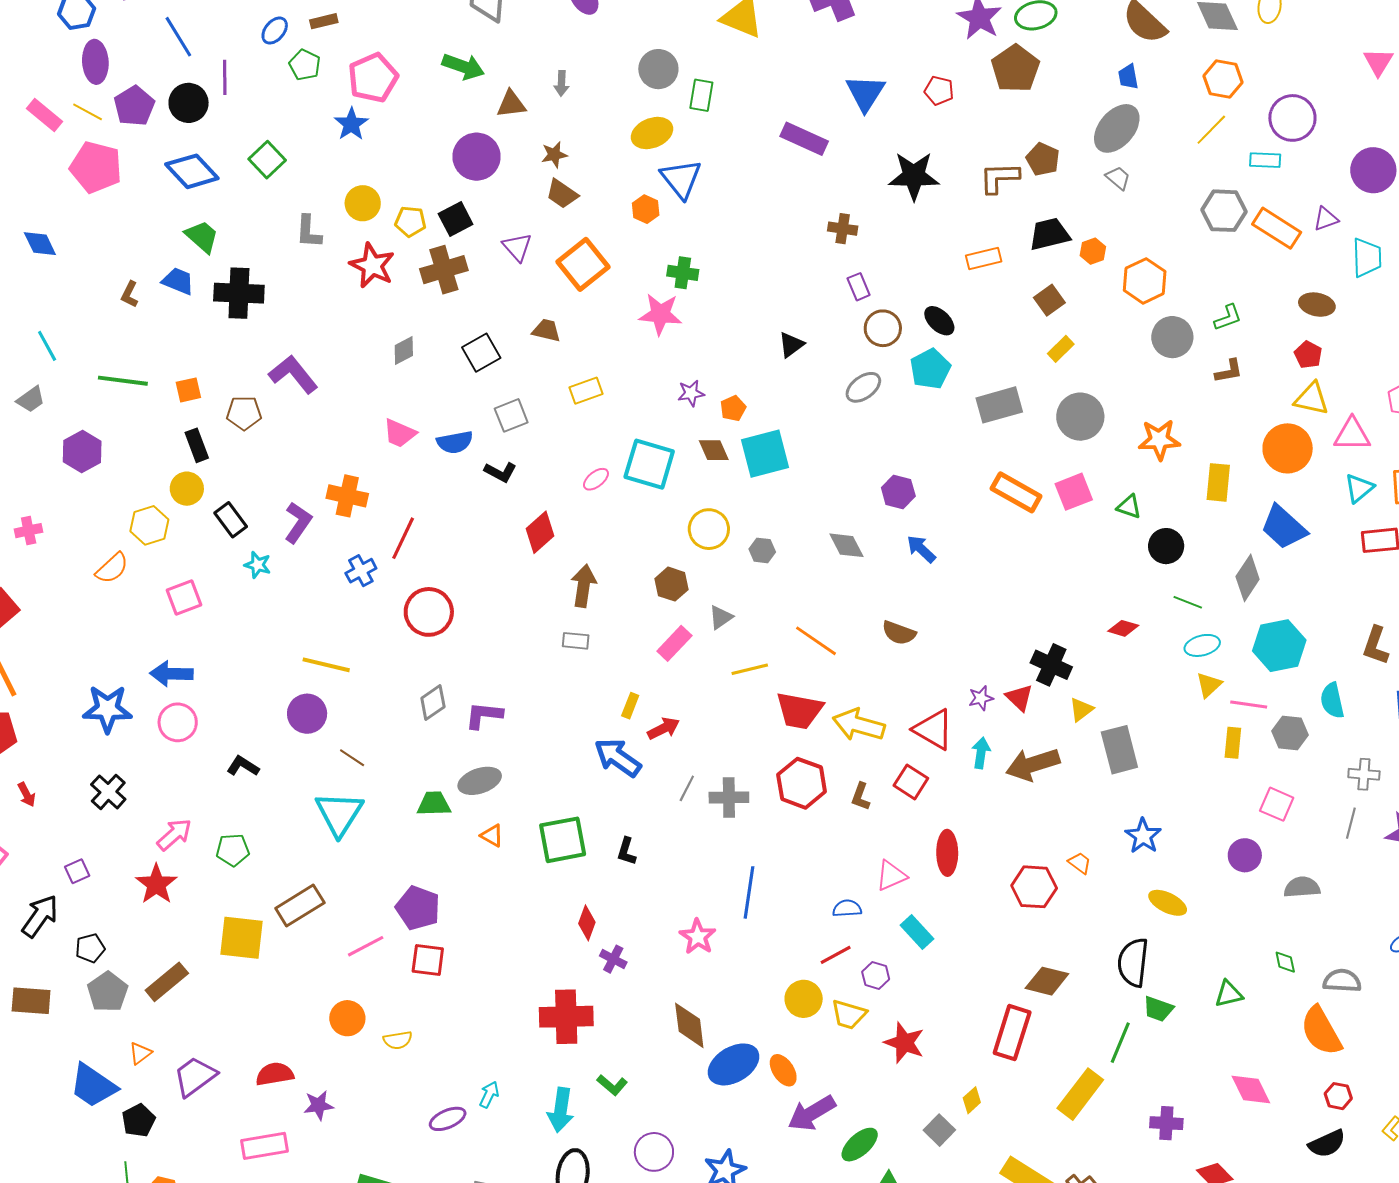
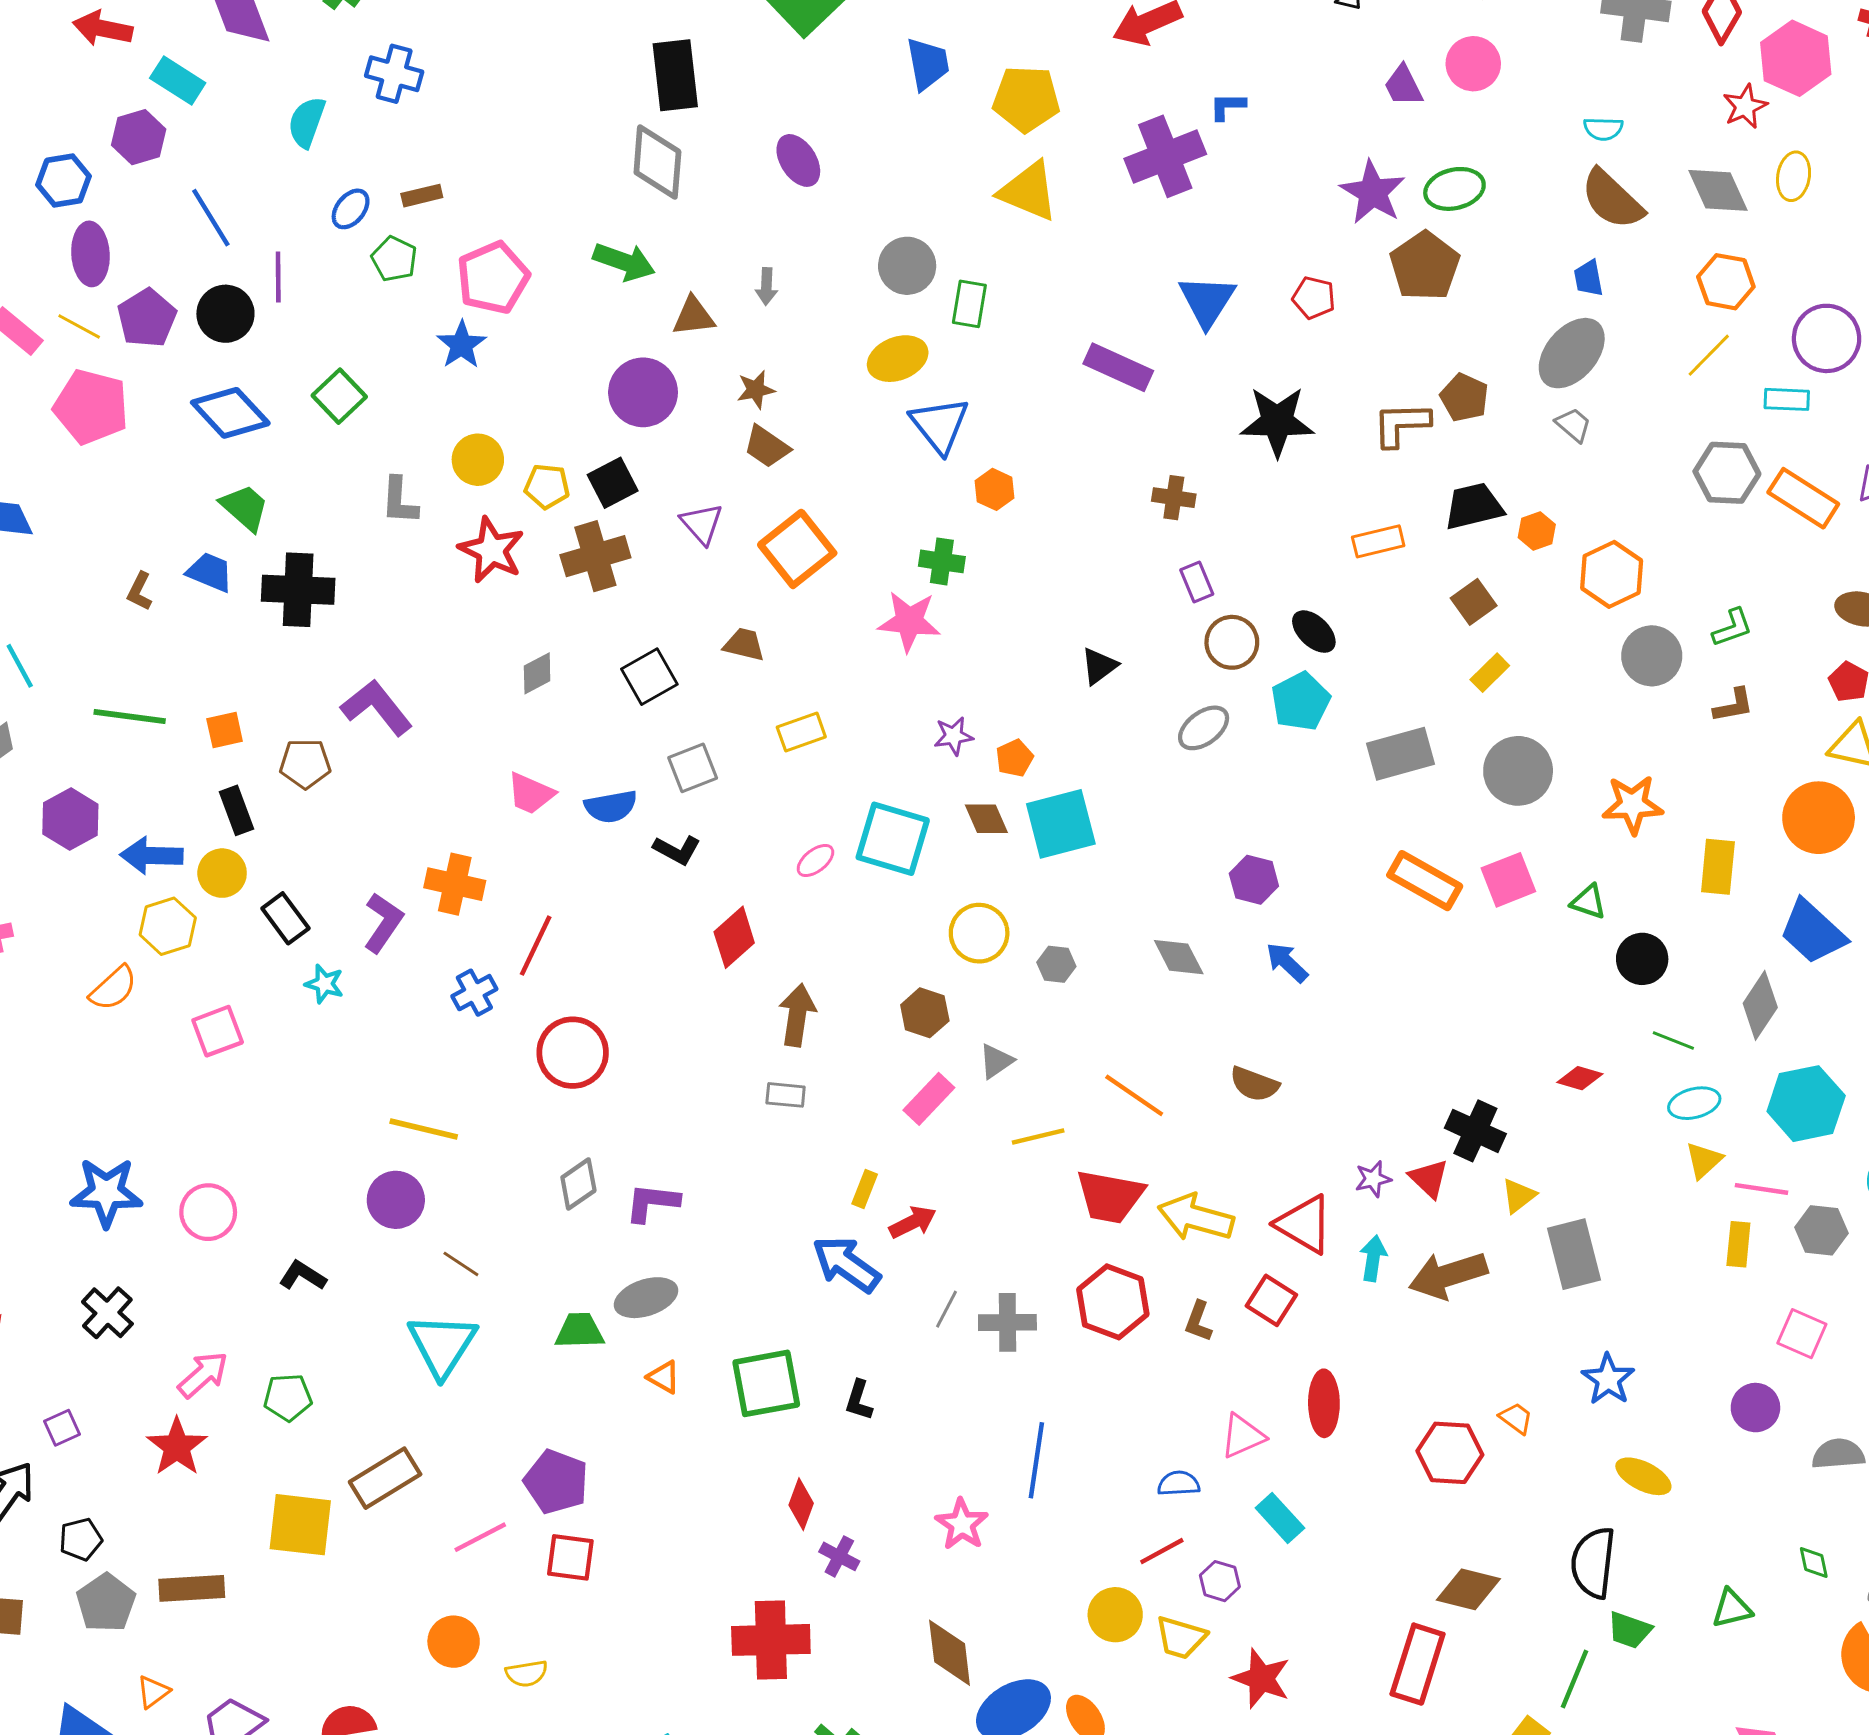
orange hexagon: (646, 209) -> (995, 489), moved
blue arrow: (171, 674) -> (151, 855), moved
brown rectangle: (167, 982) -> (192, 1588), turned 36

